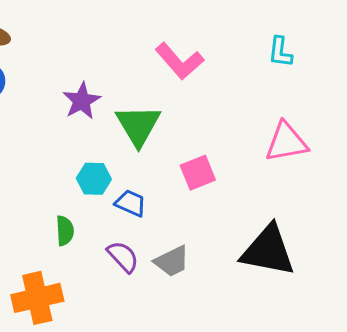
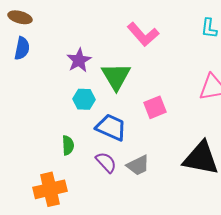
cyan hexagon: (94, 179) -> (84, 99), moved
blue trapezoid: (131, 203) -> (111, 127), size x1.5

